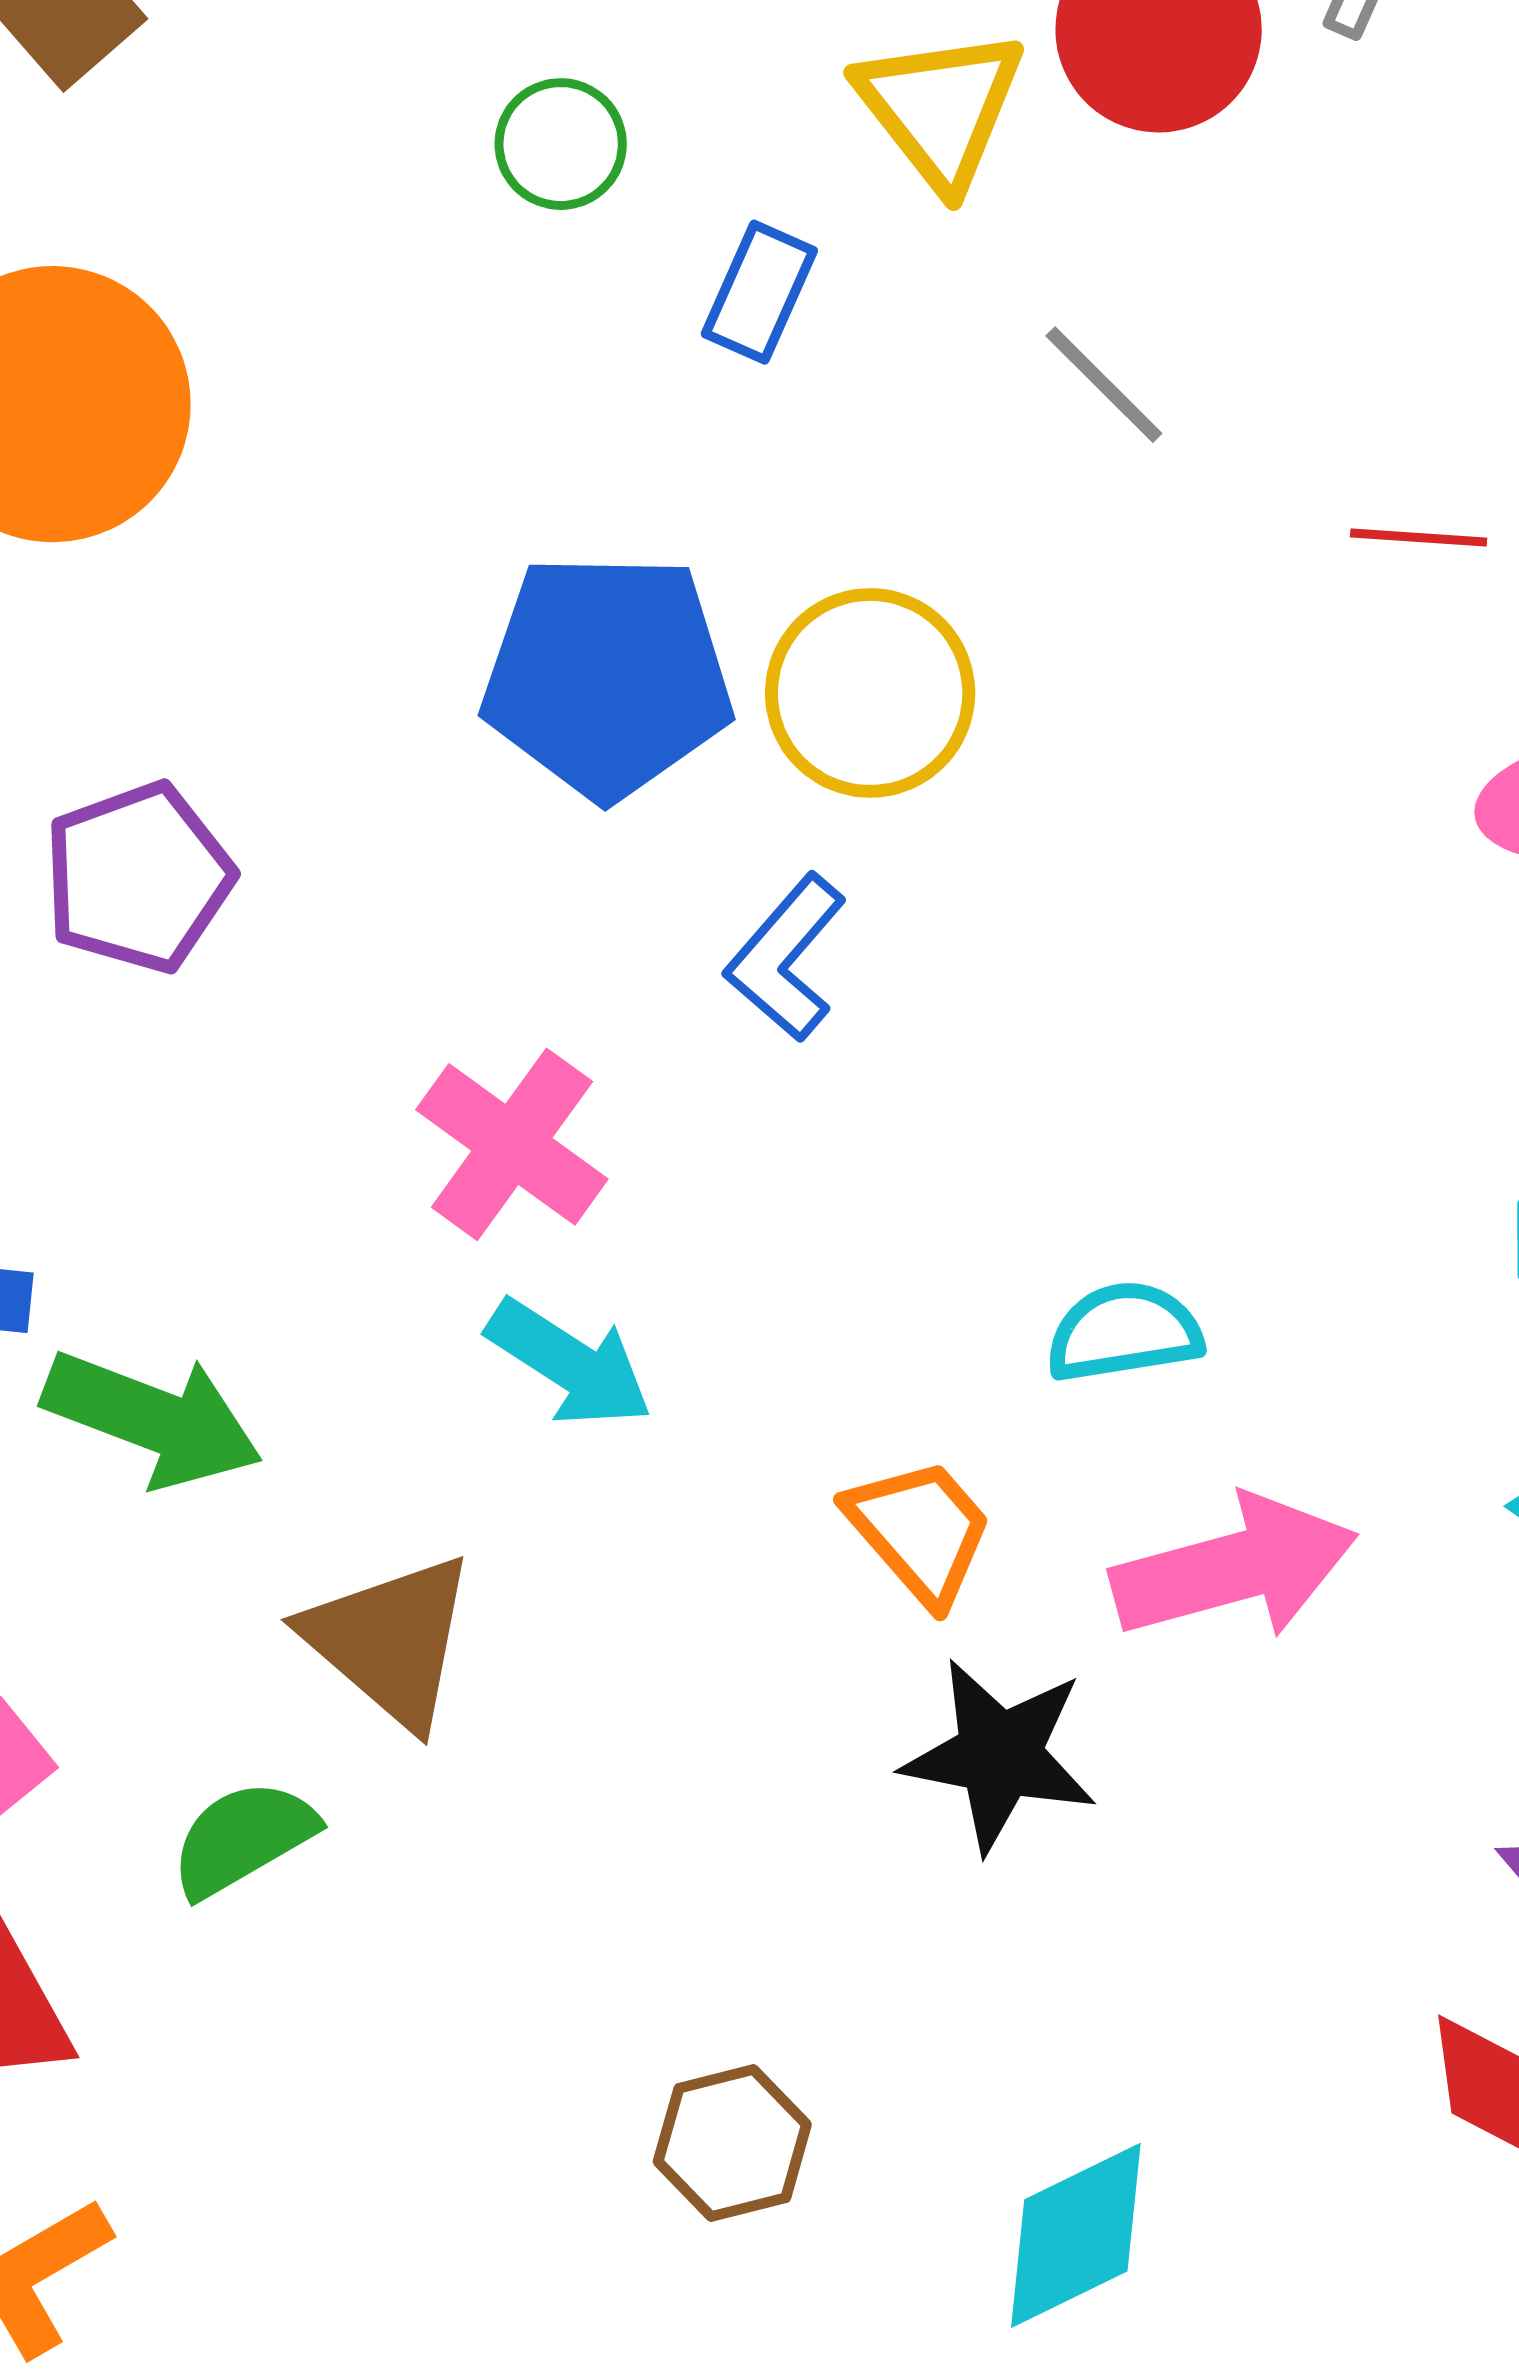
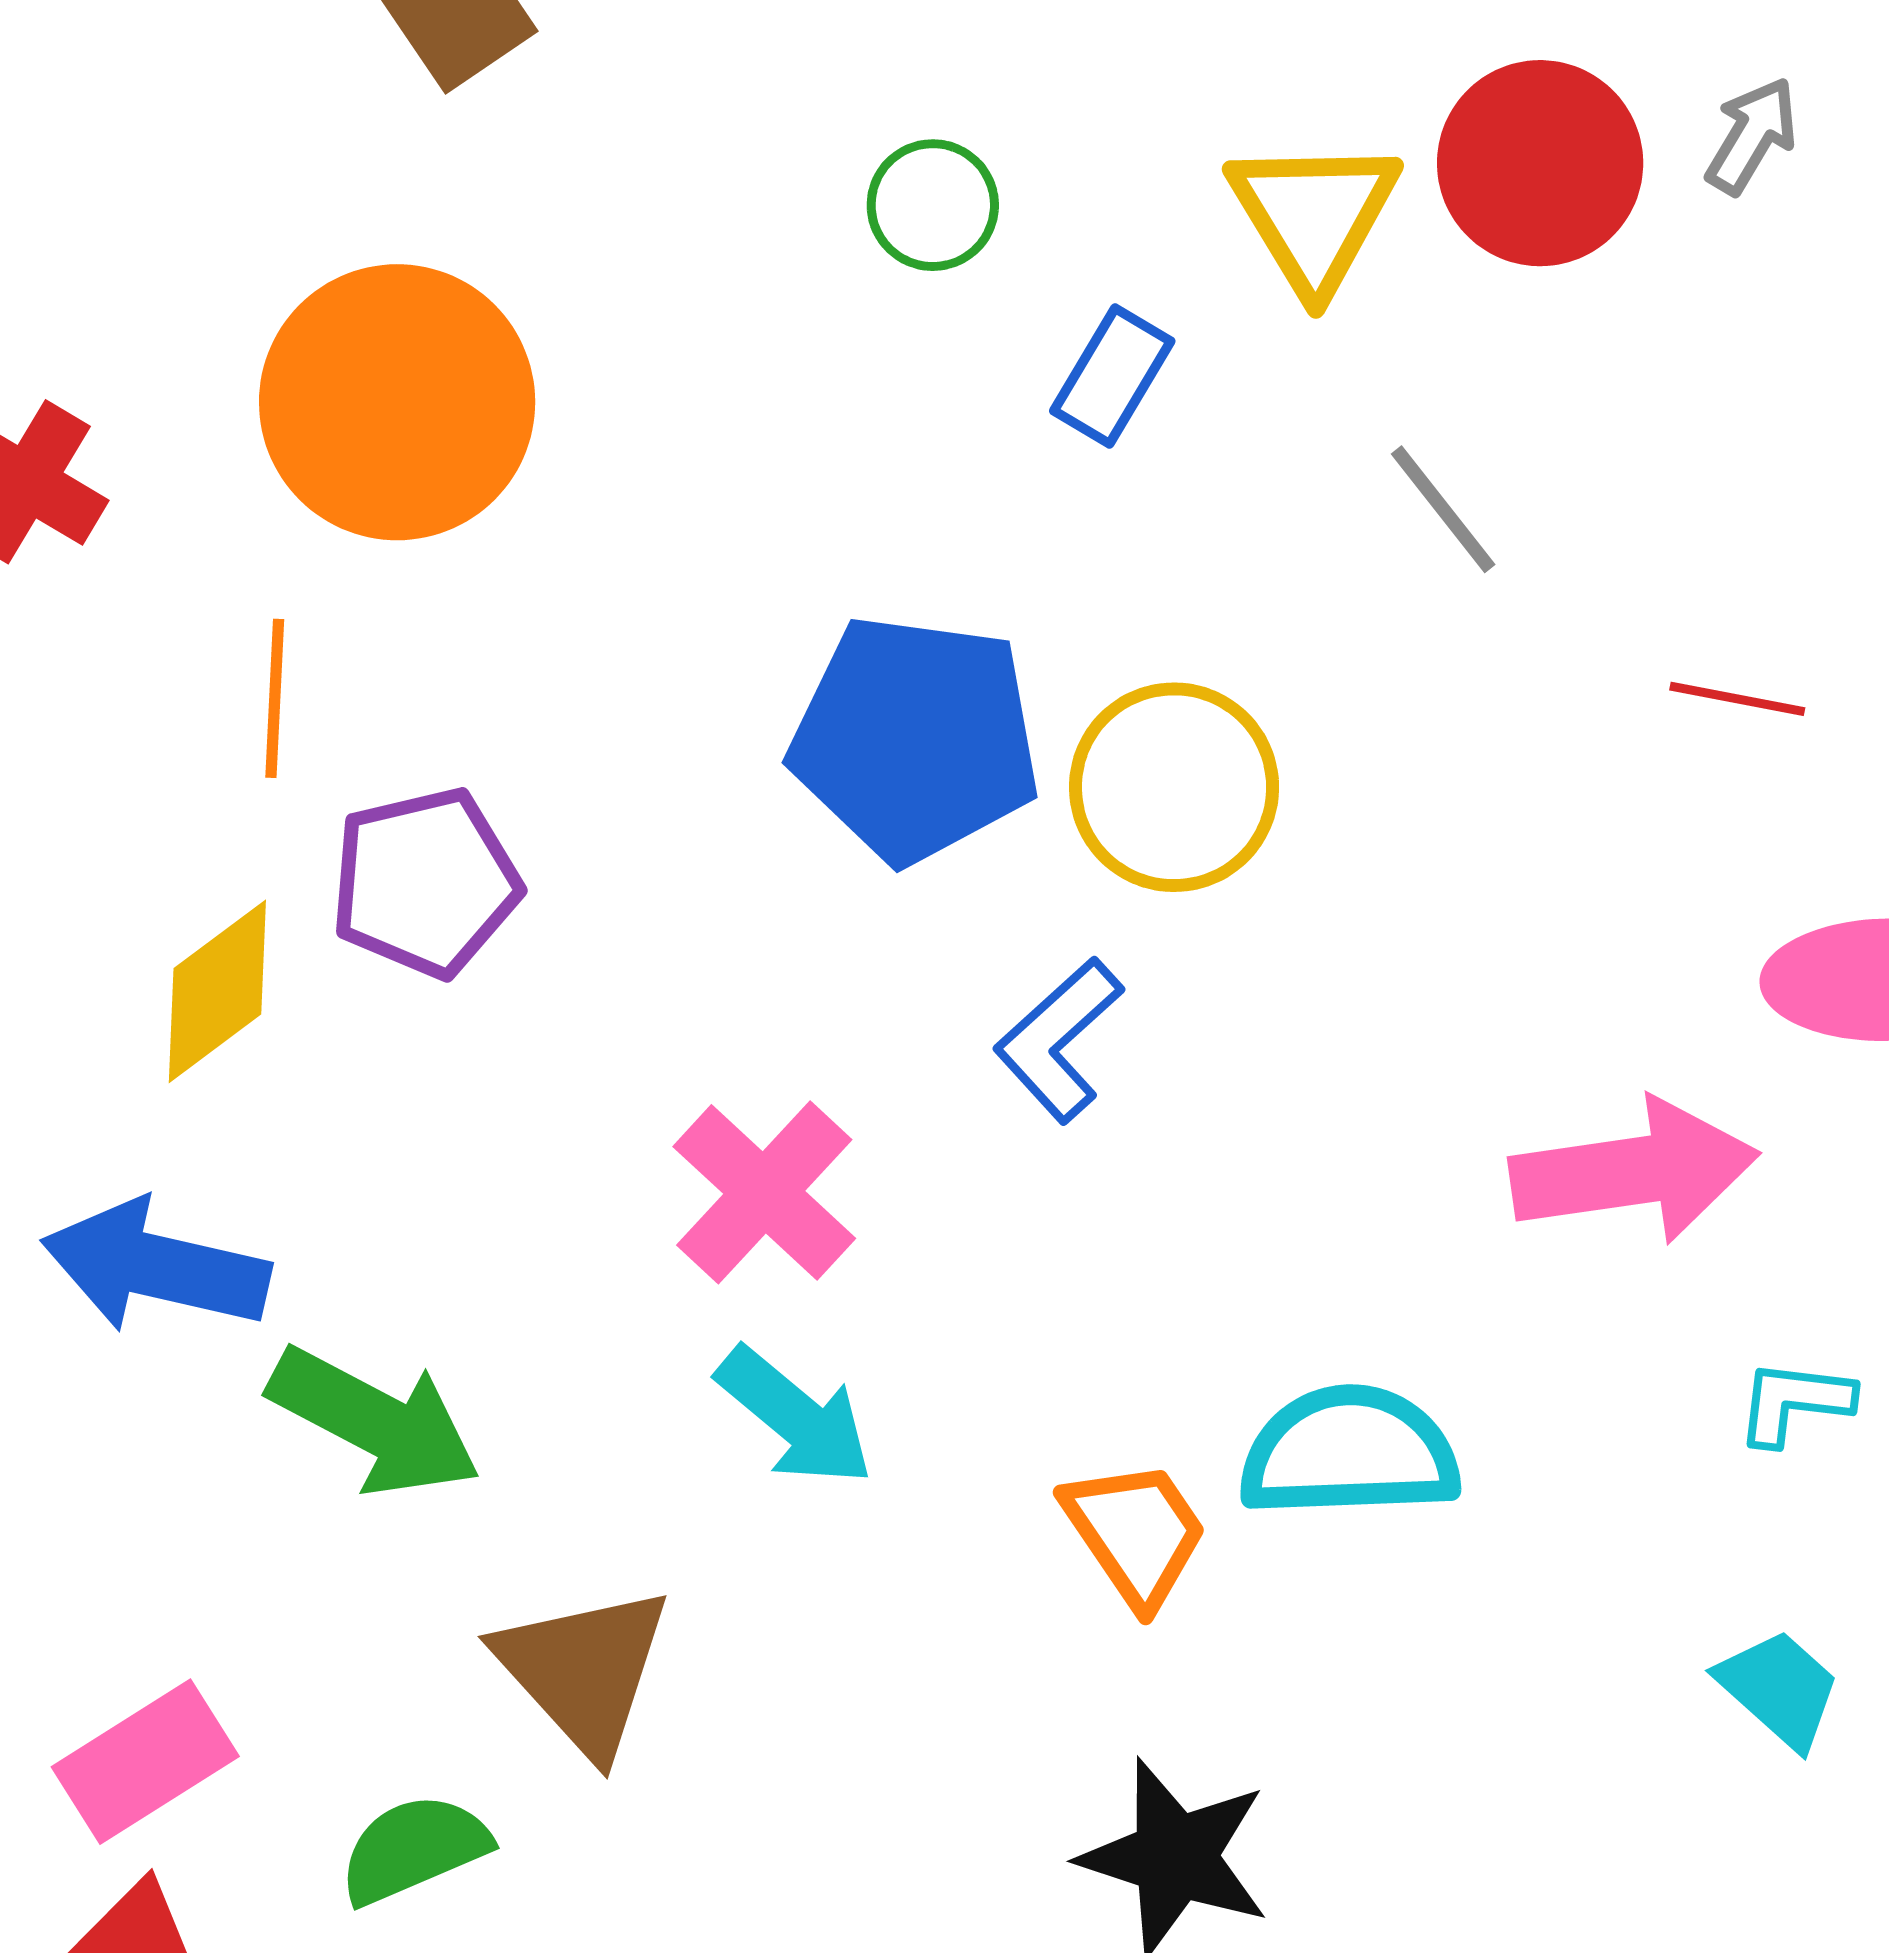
cyan semicircle: (1124, 1332) -> (1349, 1452), size x1.4
orange trapezoid: (920, 1531) -> (1135, 1533), moved
pink arrow: (1234, 1568) -> (1634, 1171), moved

